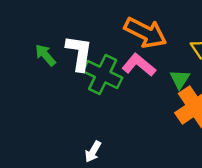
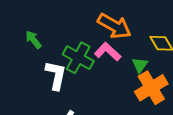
white L-shape: (79, 53) -> (56, 75), moved

